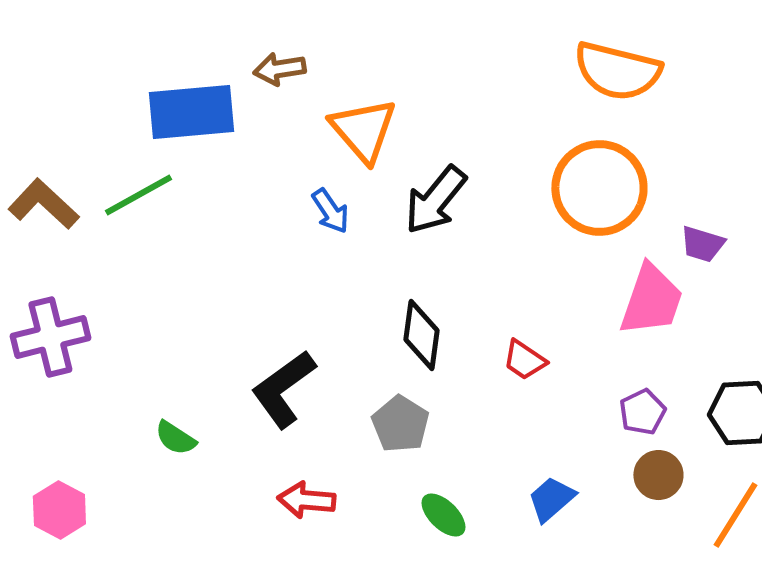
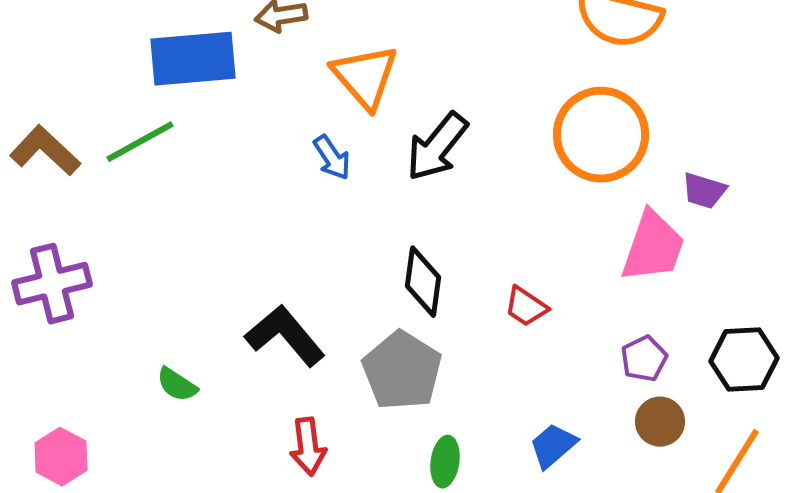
black L-shape: (283, 389) -> (285, 336), turned 86
gray pentagon: (400, 424) -> (402, 371), size x1.4
red arrow: (306, 500) -> (308, 447), turned -102
green ellipse: (443, 515) -> (445, 462), turned 54

